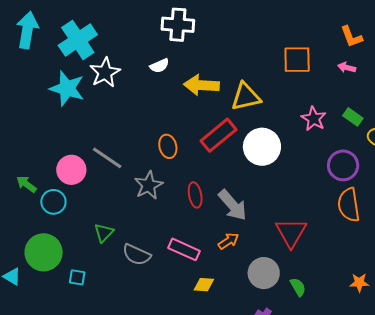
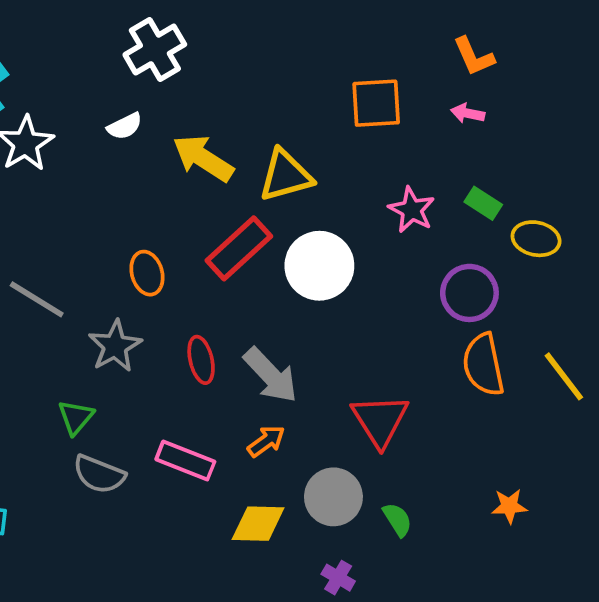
white cross: (178, 25) -> (155, 50), turned -32
yellow arrow: (201, 85) -> (203, 158), turned 32
green triangle: (104, 233) -> (76, 417), moved
yellow diamond: (204, 285) -> (258, 524), moved, size x1.4

